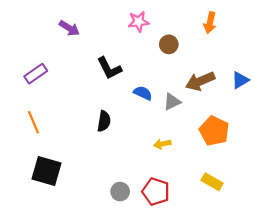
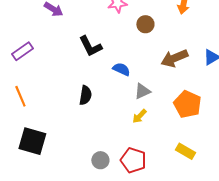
gray triangle: (172, 102) -> (142, 91), moved
yellow arrow: (162, 144) -> (139, 116), turned -35

